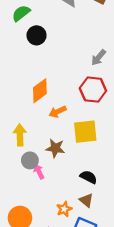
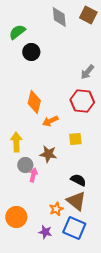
orange diamond: (40, 91) -> (34, 102), turned -40
yellow square: (85, 132) -> (75, 139), size x0.6
pink arrow: (39, 171) -> (33, 175), turned 40
brown triangle: (86, 200) -> (76, 201), size x1.5

